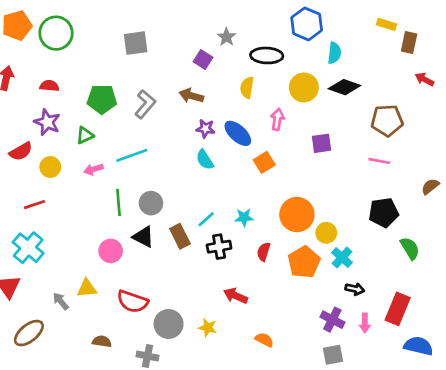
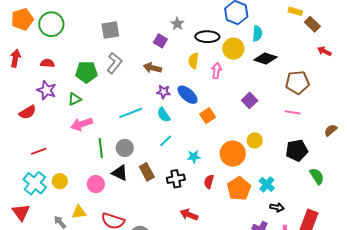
brown rectangle: (409, 42) -> (312, 24), turned -56
yellow circle: (304, 87) -> (233, 49), moved
gray L-shape: (145, 104) -> (114, 63), moved
pink arrow: (277, 119) -> (216, 71), moved
purple square: (322, 143) -> (250, 100), turned -35
cyan line: (132, 155) -> (131, 113), moved
yellow circle: (50, 167) -> (60, 181), moved
pink arrow: (94, 169) -> (82, 124), size x1.5
cyan line: (206, 219) -> (166, 141), moved
yellow circle: (326, 233) -> (255, 140), moved

